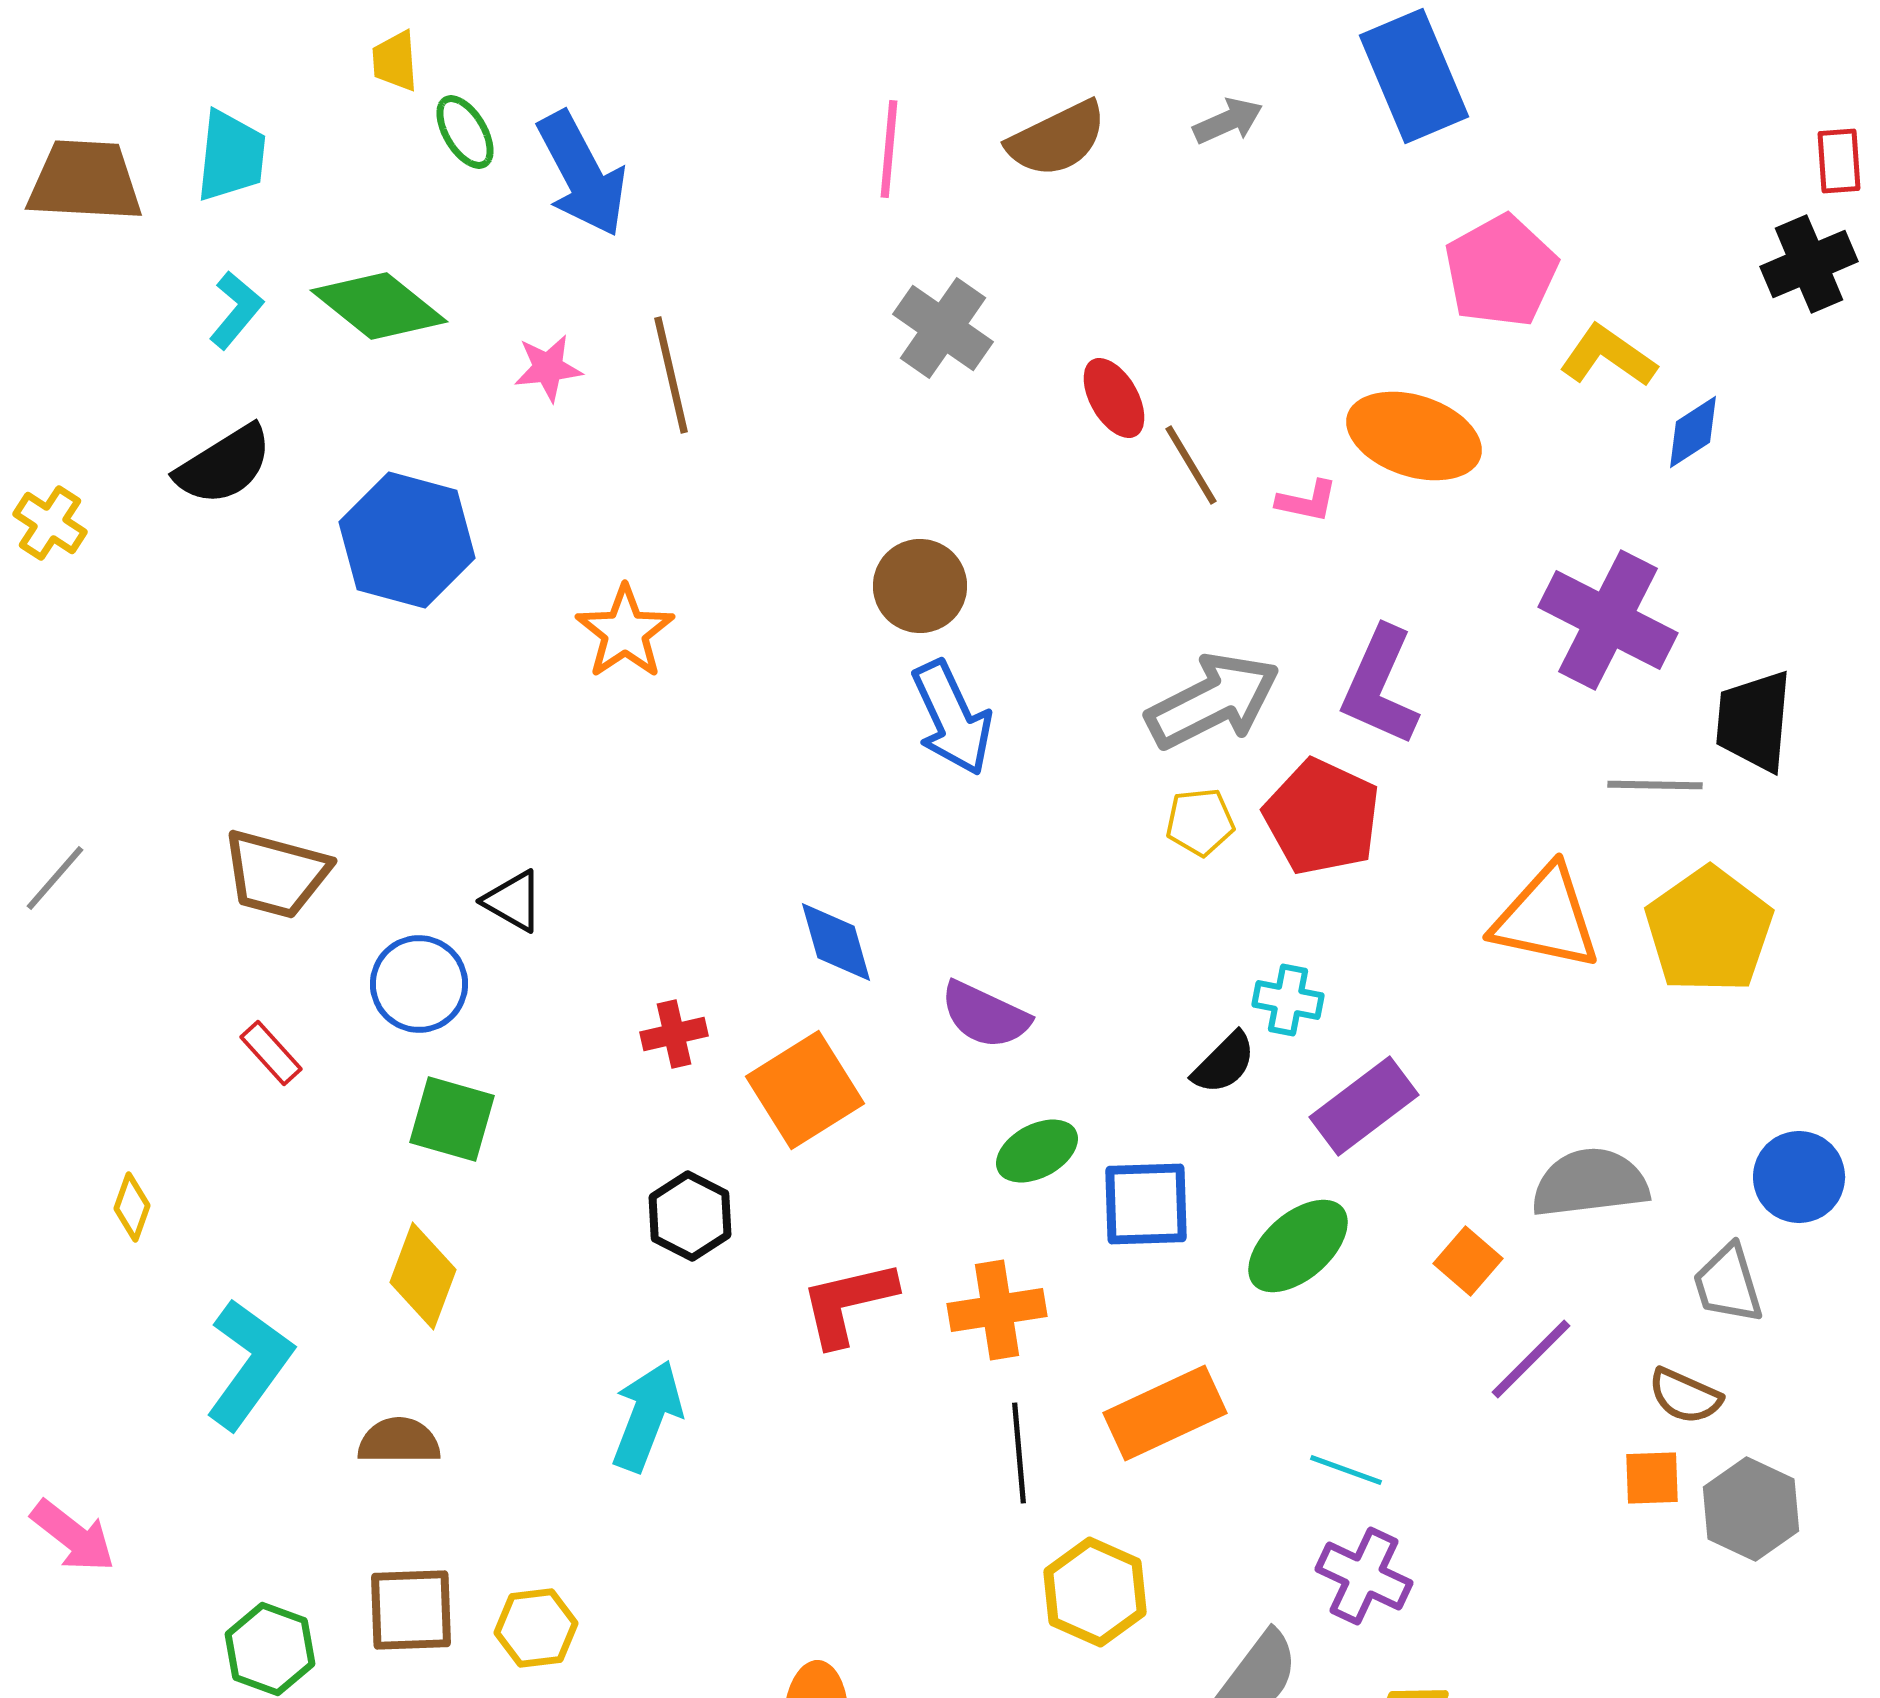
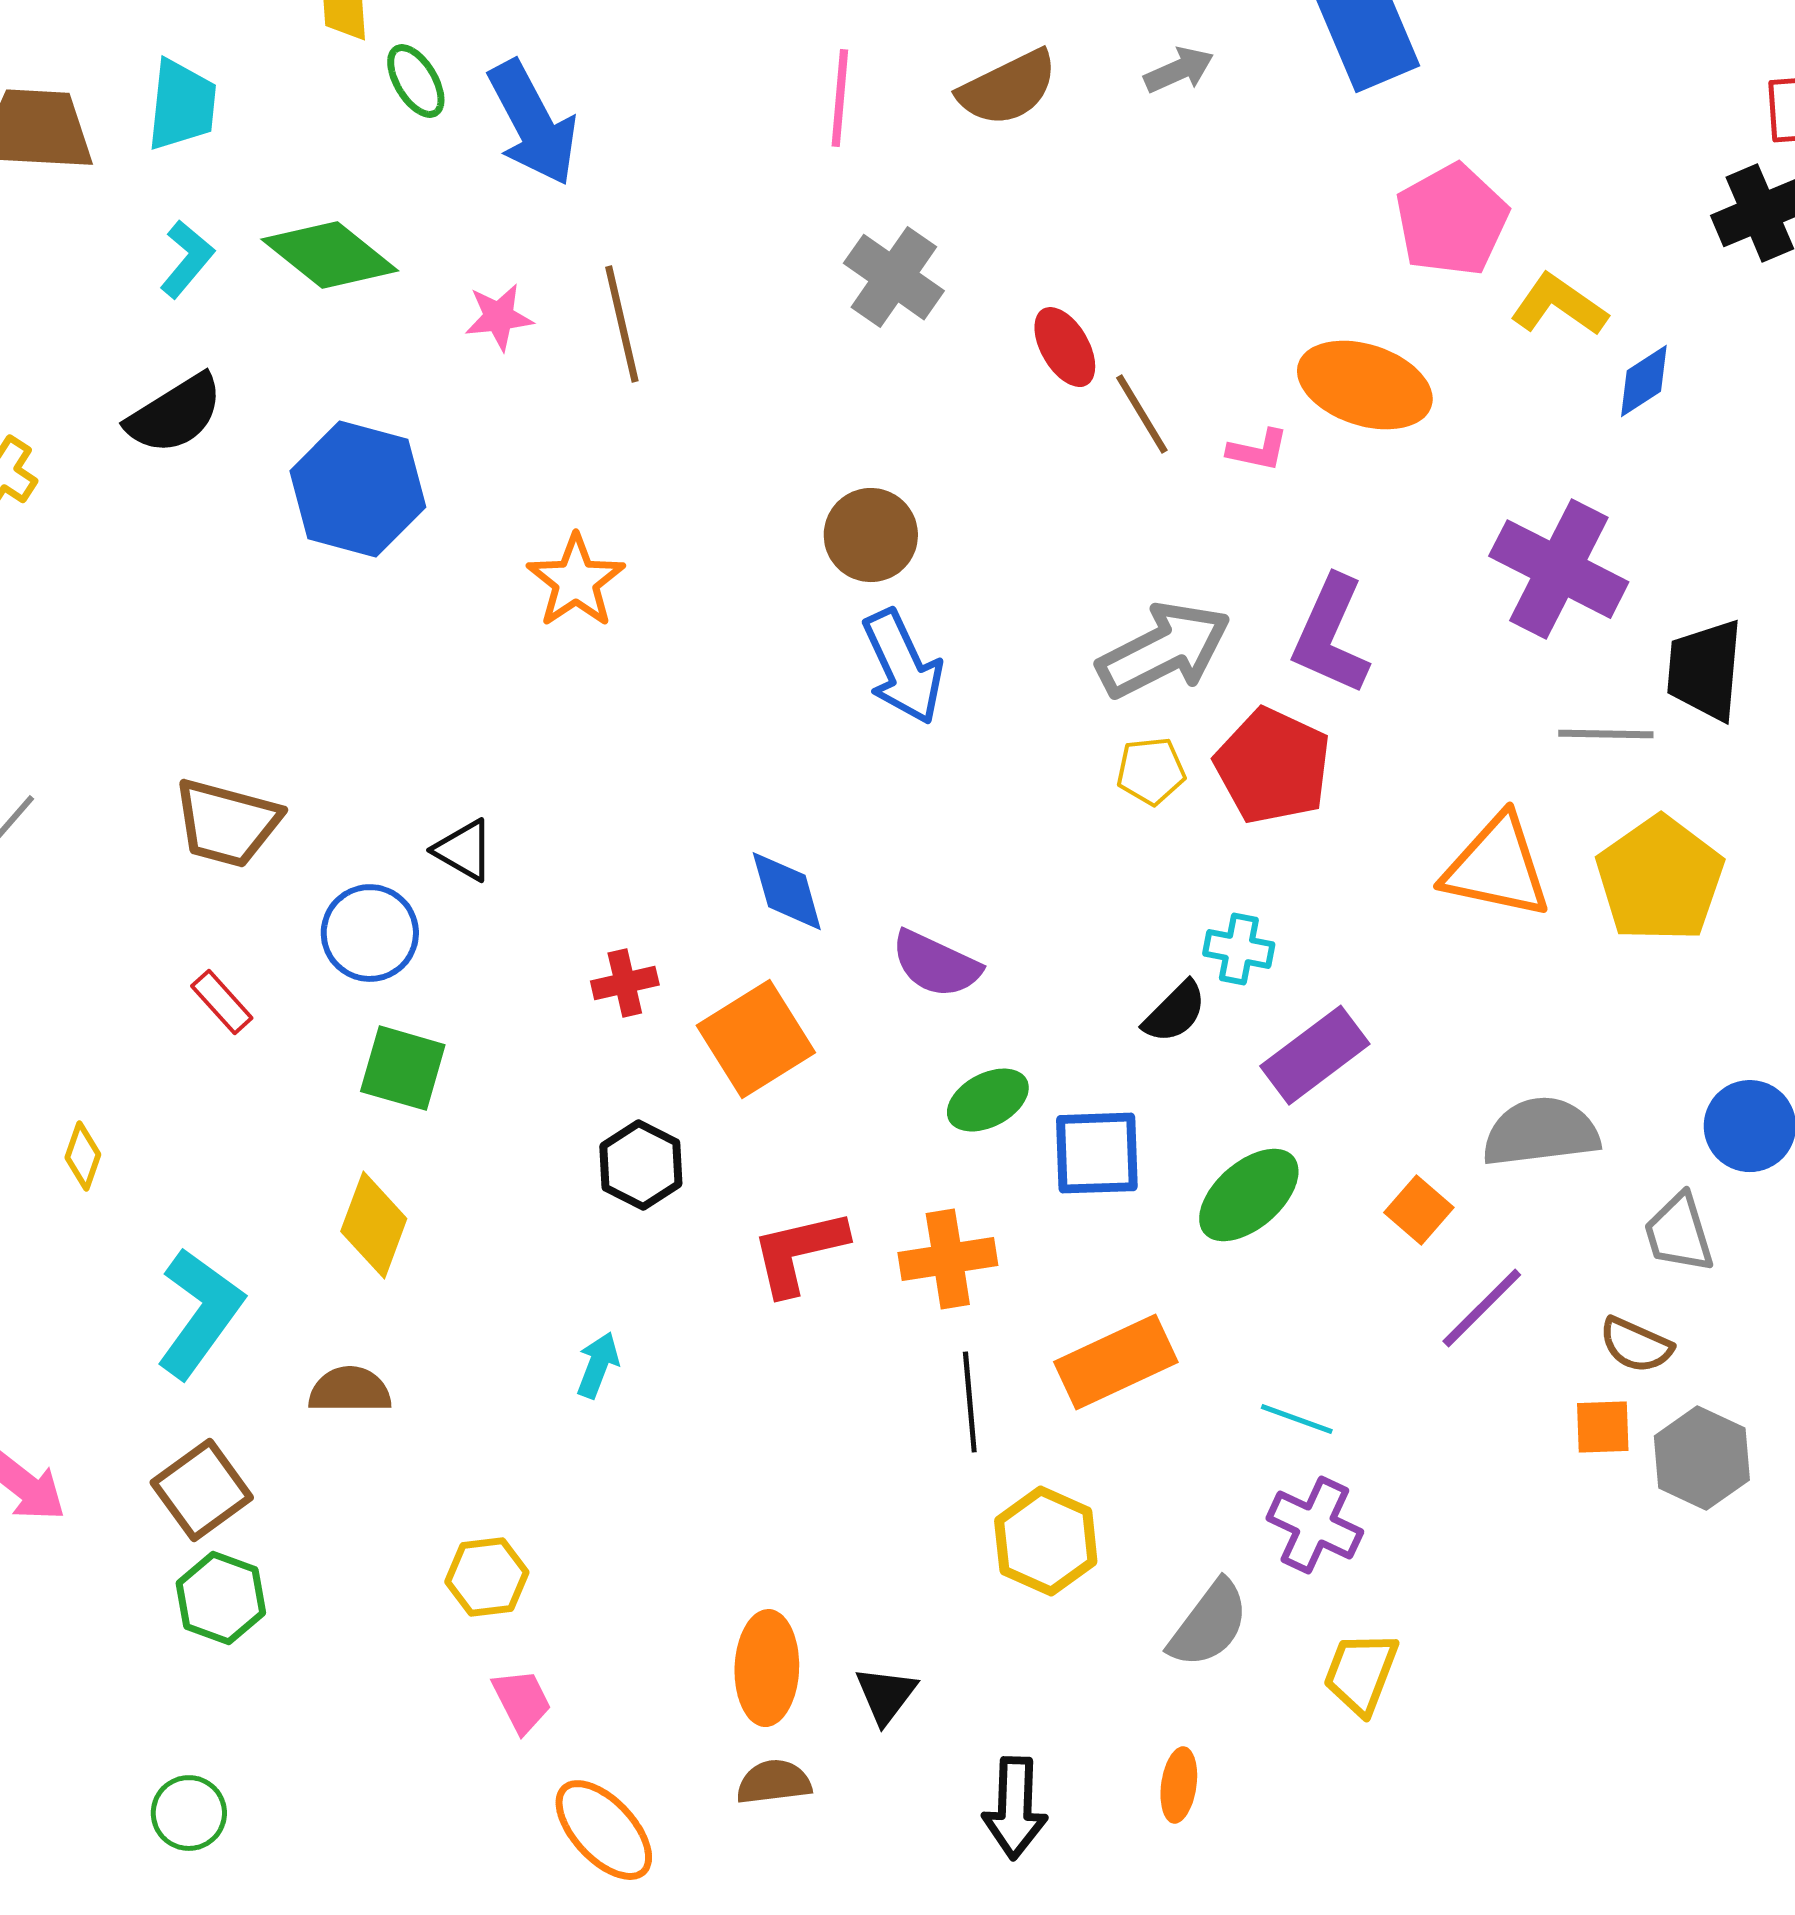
cyan arrow: (647, 1416) -> (598, 1365), size x0.6
brown square: (411, 1610) -> (202, 1490), moved, turned -34

